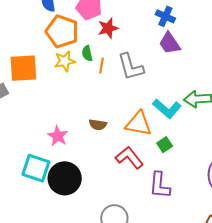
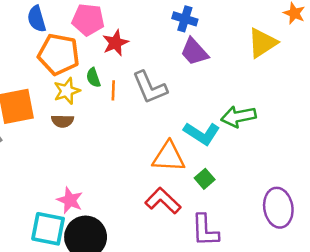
brown semicircle: (98, 125) -> (62, 121), moved
pink star: (58, 136) -> (70, 200), moved

